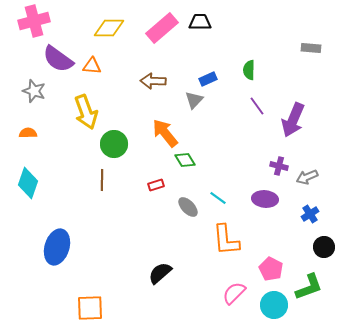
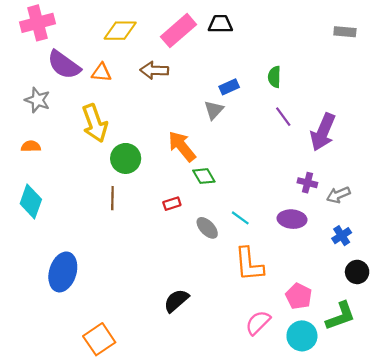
gray rectangle: (311, 48) -> (345, 32), moved
brown arrow: (153, 81) -> (154, 70), moved
orange square: (90, 308) -> (99, 339), turned -32

